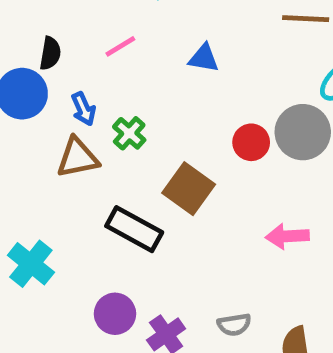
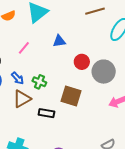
gray circle: (303, 132) -> (104, 72), moved
red circle: (251, 142) -> (82, 62), moved
black rectangle: (134, 229) -> (46, 113), moved, size x0.7

